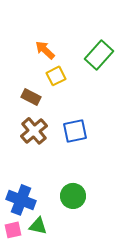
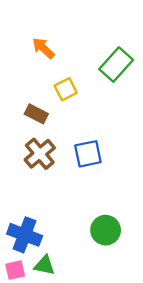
orange arrow: (45, 50) -> (43, 48), moved
green circle: (73, 196) -> (106, 230), moved

